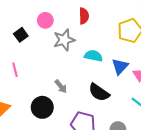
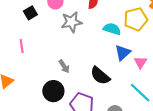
cyan semicircle: (93, 56) -> (112, 29), moved
black circle: (42, 107) -> (53, 91), moved

